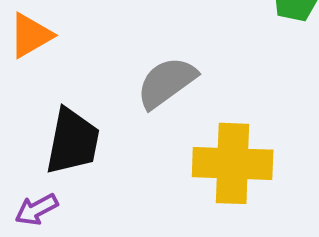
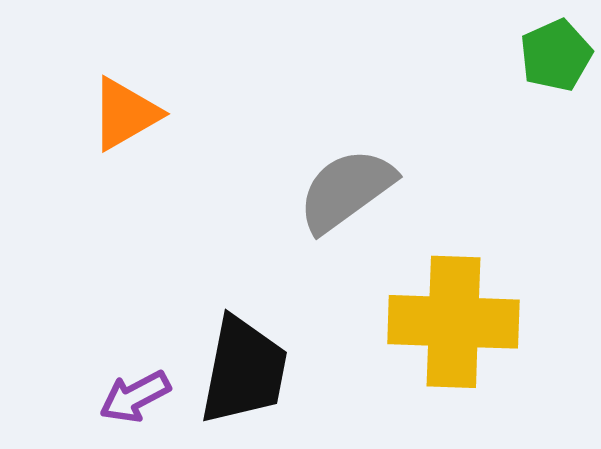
black trapezoid: (73, 141) -> (244, 371), moved

